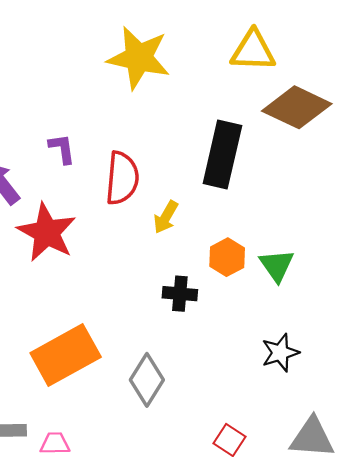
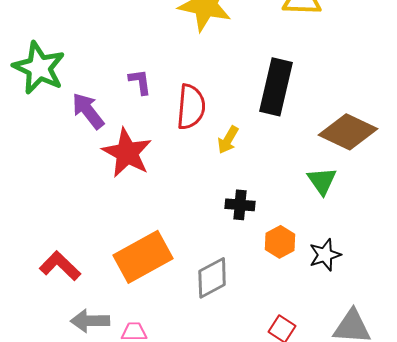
brown diamond: (297, 107) -> (348, 132), moved
orange hexagon: (227, 257) -> (280, 242), moved
gray diamond: (147, 380) -> (212, 278), turned 30

